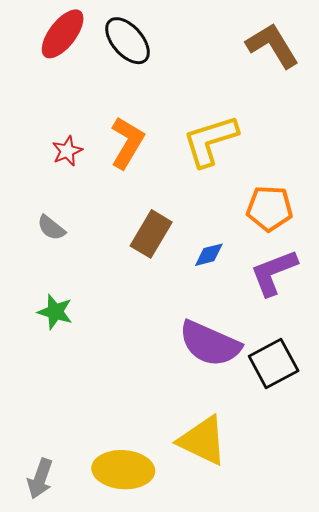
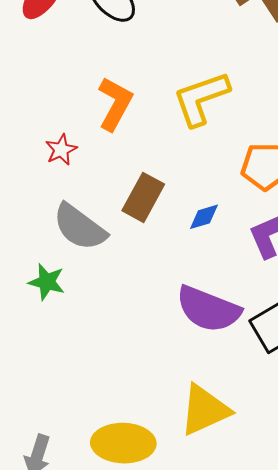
red star: (67, 151) -> (61, 150), moved
gray semicircle: (51, 228) -> (80, 227), moved, size x1.8
yellow triangle: (203, 441) -> (205, 410), turned -48

